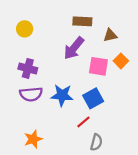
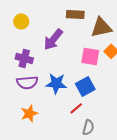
brown triangle: (110, 35) -> (101, 27), size x1.6
purple arrow: (74, 48) -> (53, 39), moved
orange star: (33, 139) -> (29, 113), moved

